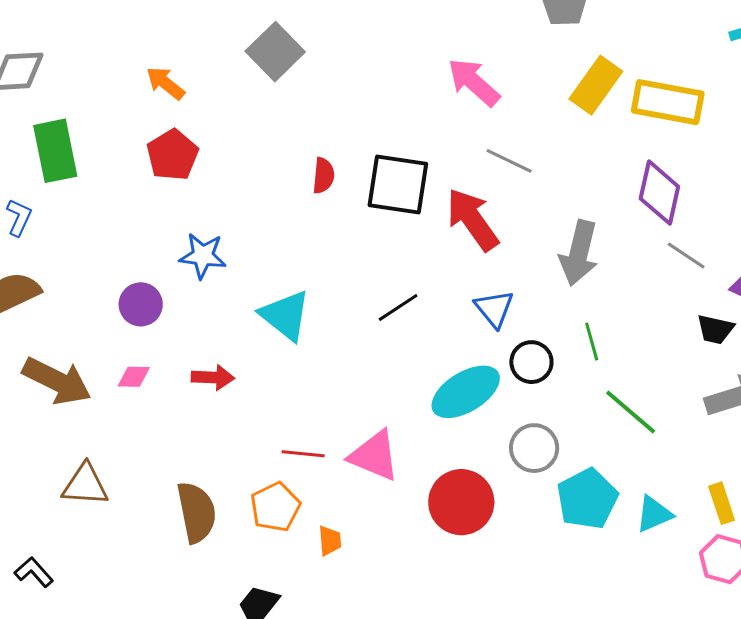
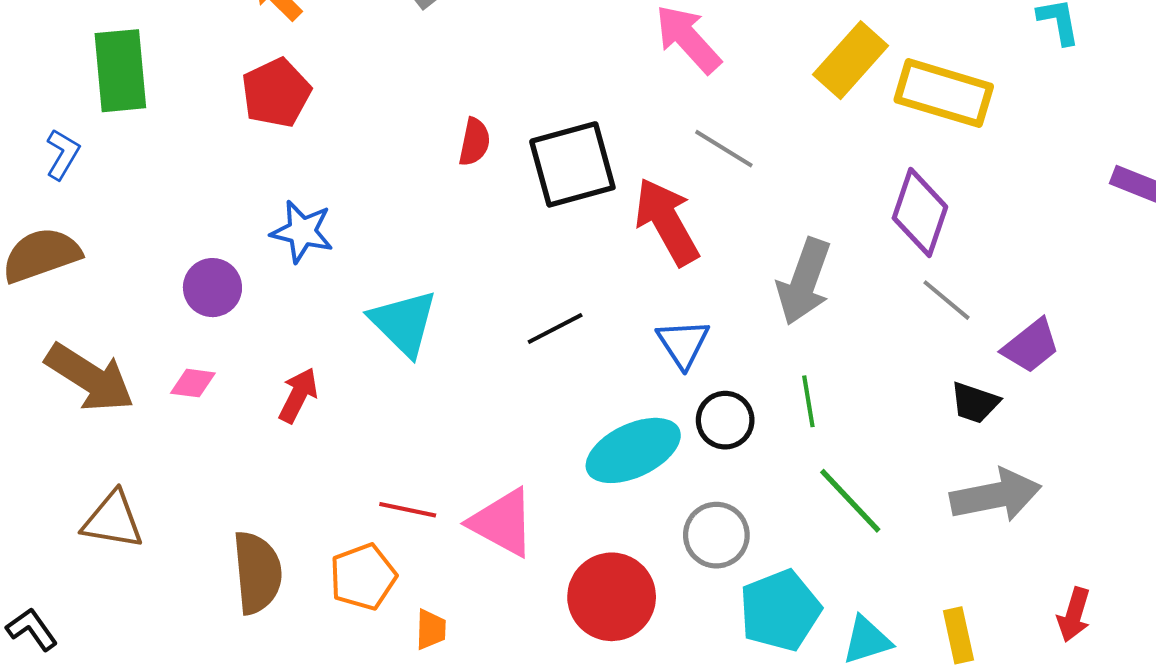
black square: (398, 185) -> (572, 164), turned -30
red arrow: (213, 377) -> (298, 395), turned -72

